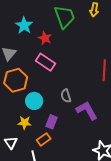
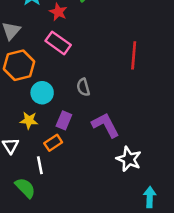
purple L-shape: (87, 110) -> (105, 125), moved

